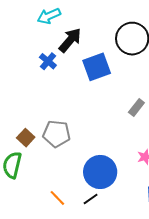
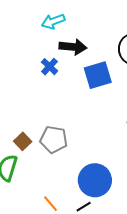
black arrow: (70, 40) -> (73, 47), turned 52

